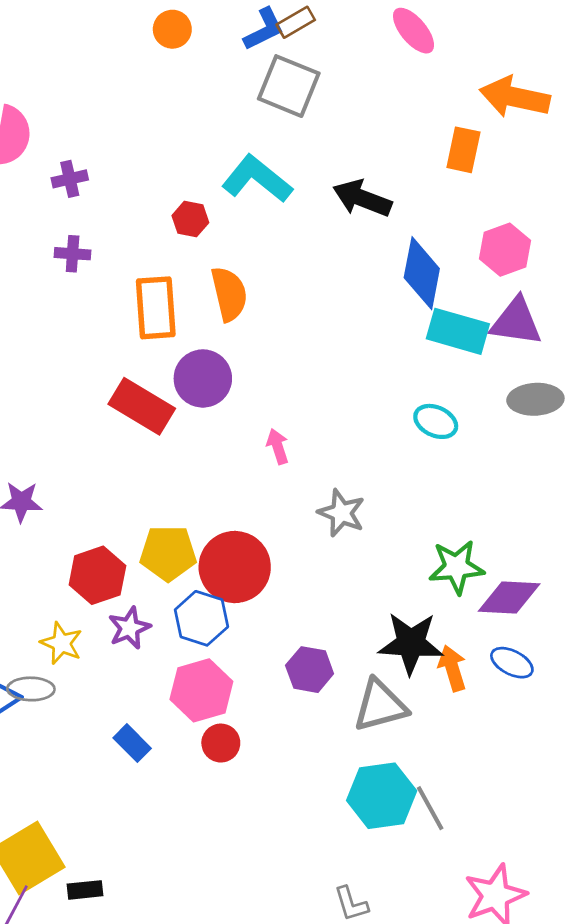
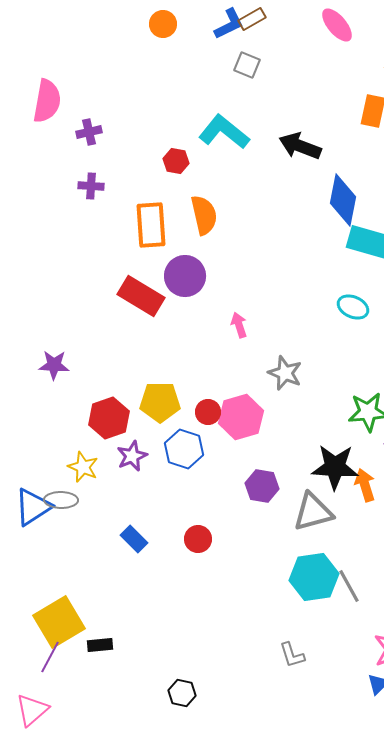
gray square: (289, 86) -> (247, 65), size x0.6
red circle: (235, 567) -> (208, 412), size x0.5
pink hexagon: (201, 690) -> (241, 417), moved

